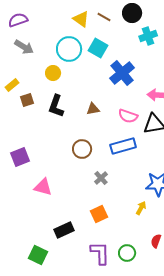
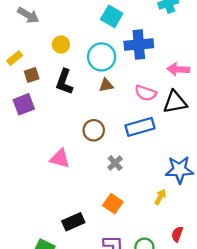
cyan circle: (69, 49) -> (102, 57), moved
blue cross: (122, 73) -> (139, 45), turned 35
purple square: (20, 157) -> (24, 104), moved
pink triangle: (43, 187) -> (60, 158), moved
orange square: (99, 214) -> (113, 204), turned -30

